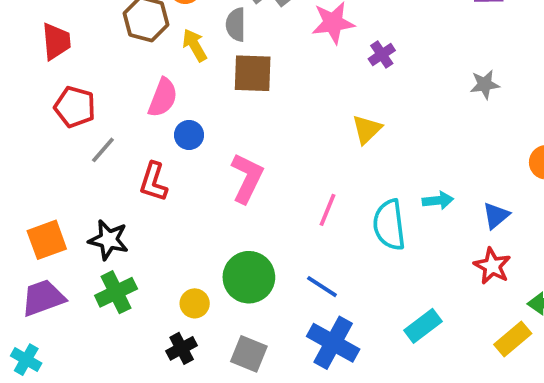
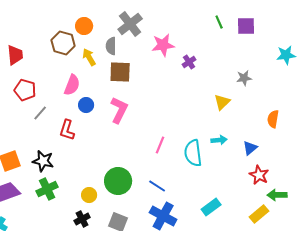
yellow triangle: (367, 129) -> (222, 102), moved
pink L-shape: (247, 178) -> (119, 110), moved
red star: (492, 266) -> (259, 175), moved

